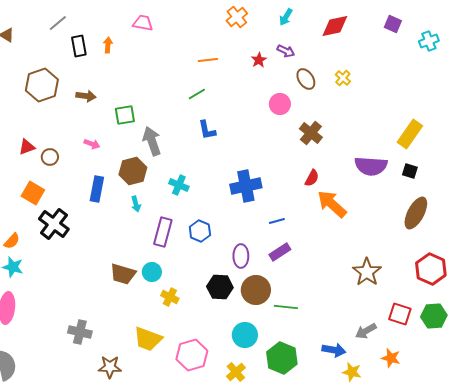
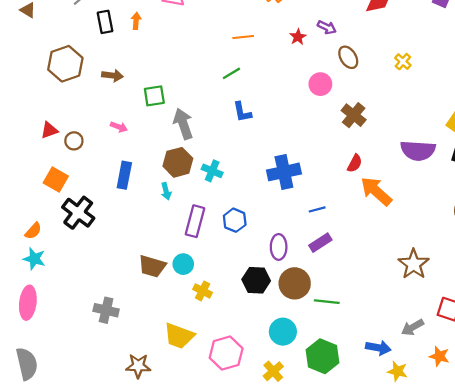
yellow cross: (343, 78) -> (403, 62), moved
brown hexagon: (133, 171) -> (178, 162), moved
gray cross: (80, 332) -> (106, 310), moved

